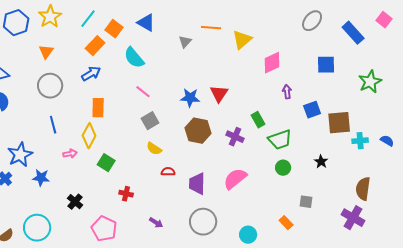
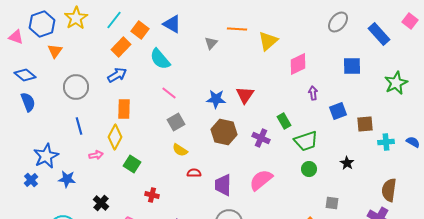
orange triangle: (46, 52) -> (55, 51), moved
brown square: (339, 123) -> (365, 124), size x0.7

